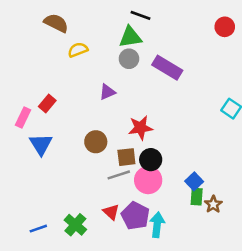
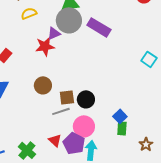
gray circle: (129, 59) -> (69, 20), size x1.6
purple triangle: (107, 92) -> (54, 33), moved
red star: (140, 128) -> (45, 46), moved
pink circle: (148, 180) -> (84, 126), moved
brown star: (213, 204) -> (146, 144), moved

